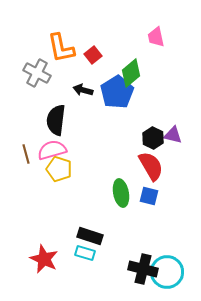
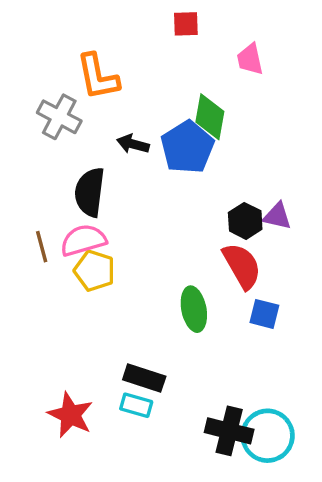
red square: (93, 55) -> (186, 24), moved, turned 36
green diamond: (131, 73) -> (210, 117), turned -40
blue square: (149, 196) -> (264, 314), moved

